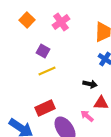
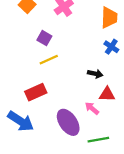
red rectangle: (45, 108) -> (36, 92), moved

